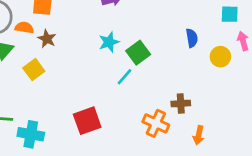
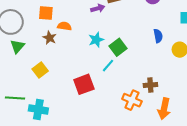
orange semicircle: (24, 28) -> (64, 26), moved
yellow square: (34, 70) -> (40, 70), moved
red square: (87, 121) -> (84, 84), moved
orange arrow: (199, 135) -> (164, 109), size x1.5

